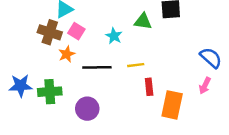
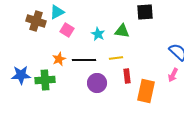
green triangle: (143, 21) -> (122, 31), moved
brown cross: (50, 32) -> (36, 21), moved
orange star: (67, 54) -> (59, 59), moved
purple circle: (87, 109) -> (97, 83), moved

